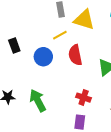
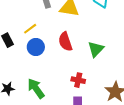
yellow line: (60, 35) -> (30, 29), moved

